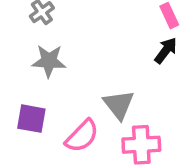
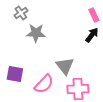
gray star: (49, 61) -> (36, 33), moved

